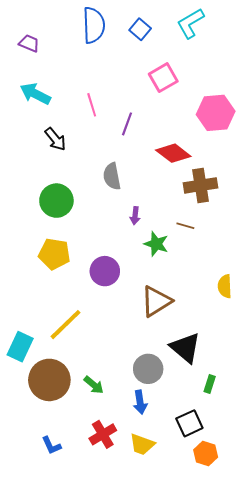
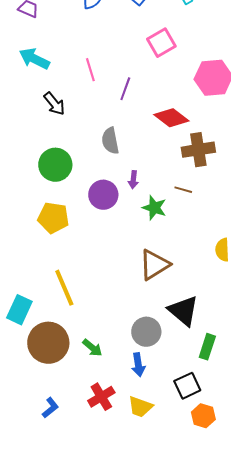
purple circle: (105, 271) -> (103, 195), moved
yellow line: (66, 325) -> (64, 288), turned -69
green rectangle: (210, 384) -> (207, 347), size x1.4
blue L-shape: (51, 445) -> (50, 408), turned -105

